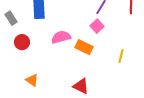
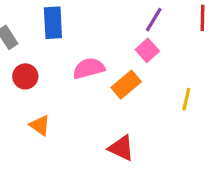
orange rectangle: (84, 47) -> (126, 85), turned -66
orange triangle: (32, 80) -> (40, 125), moved

